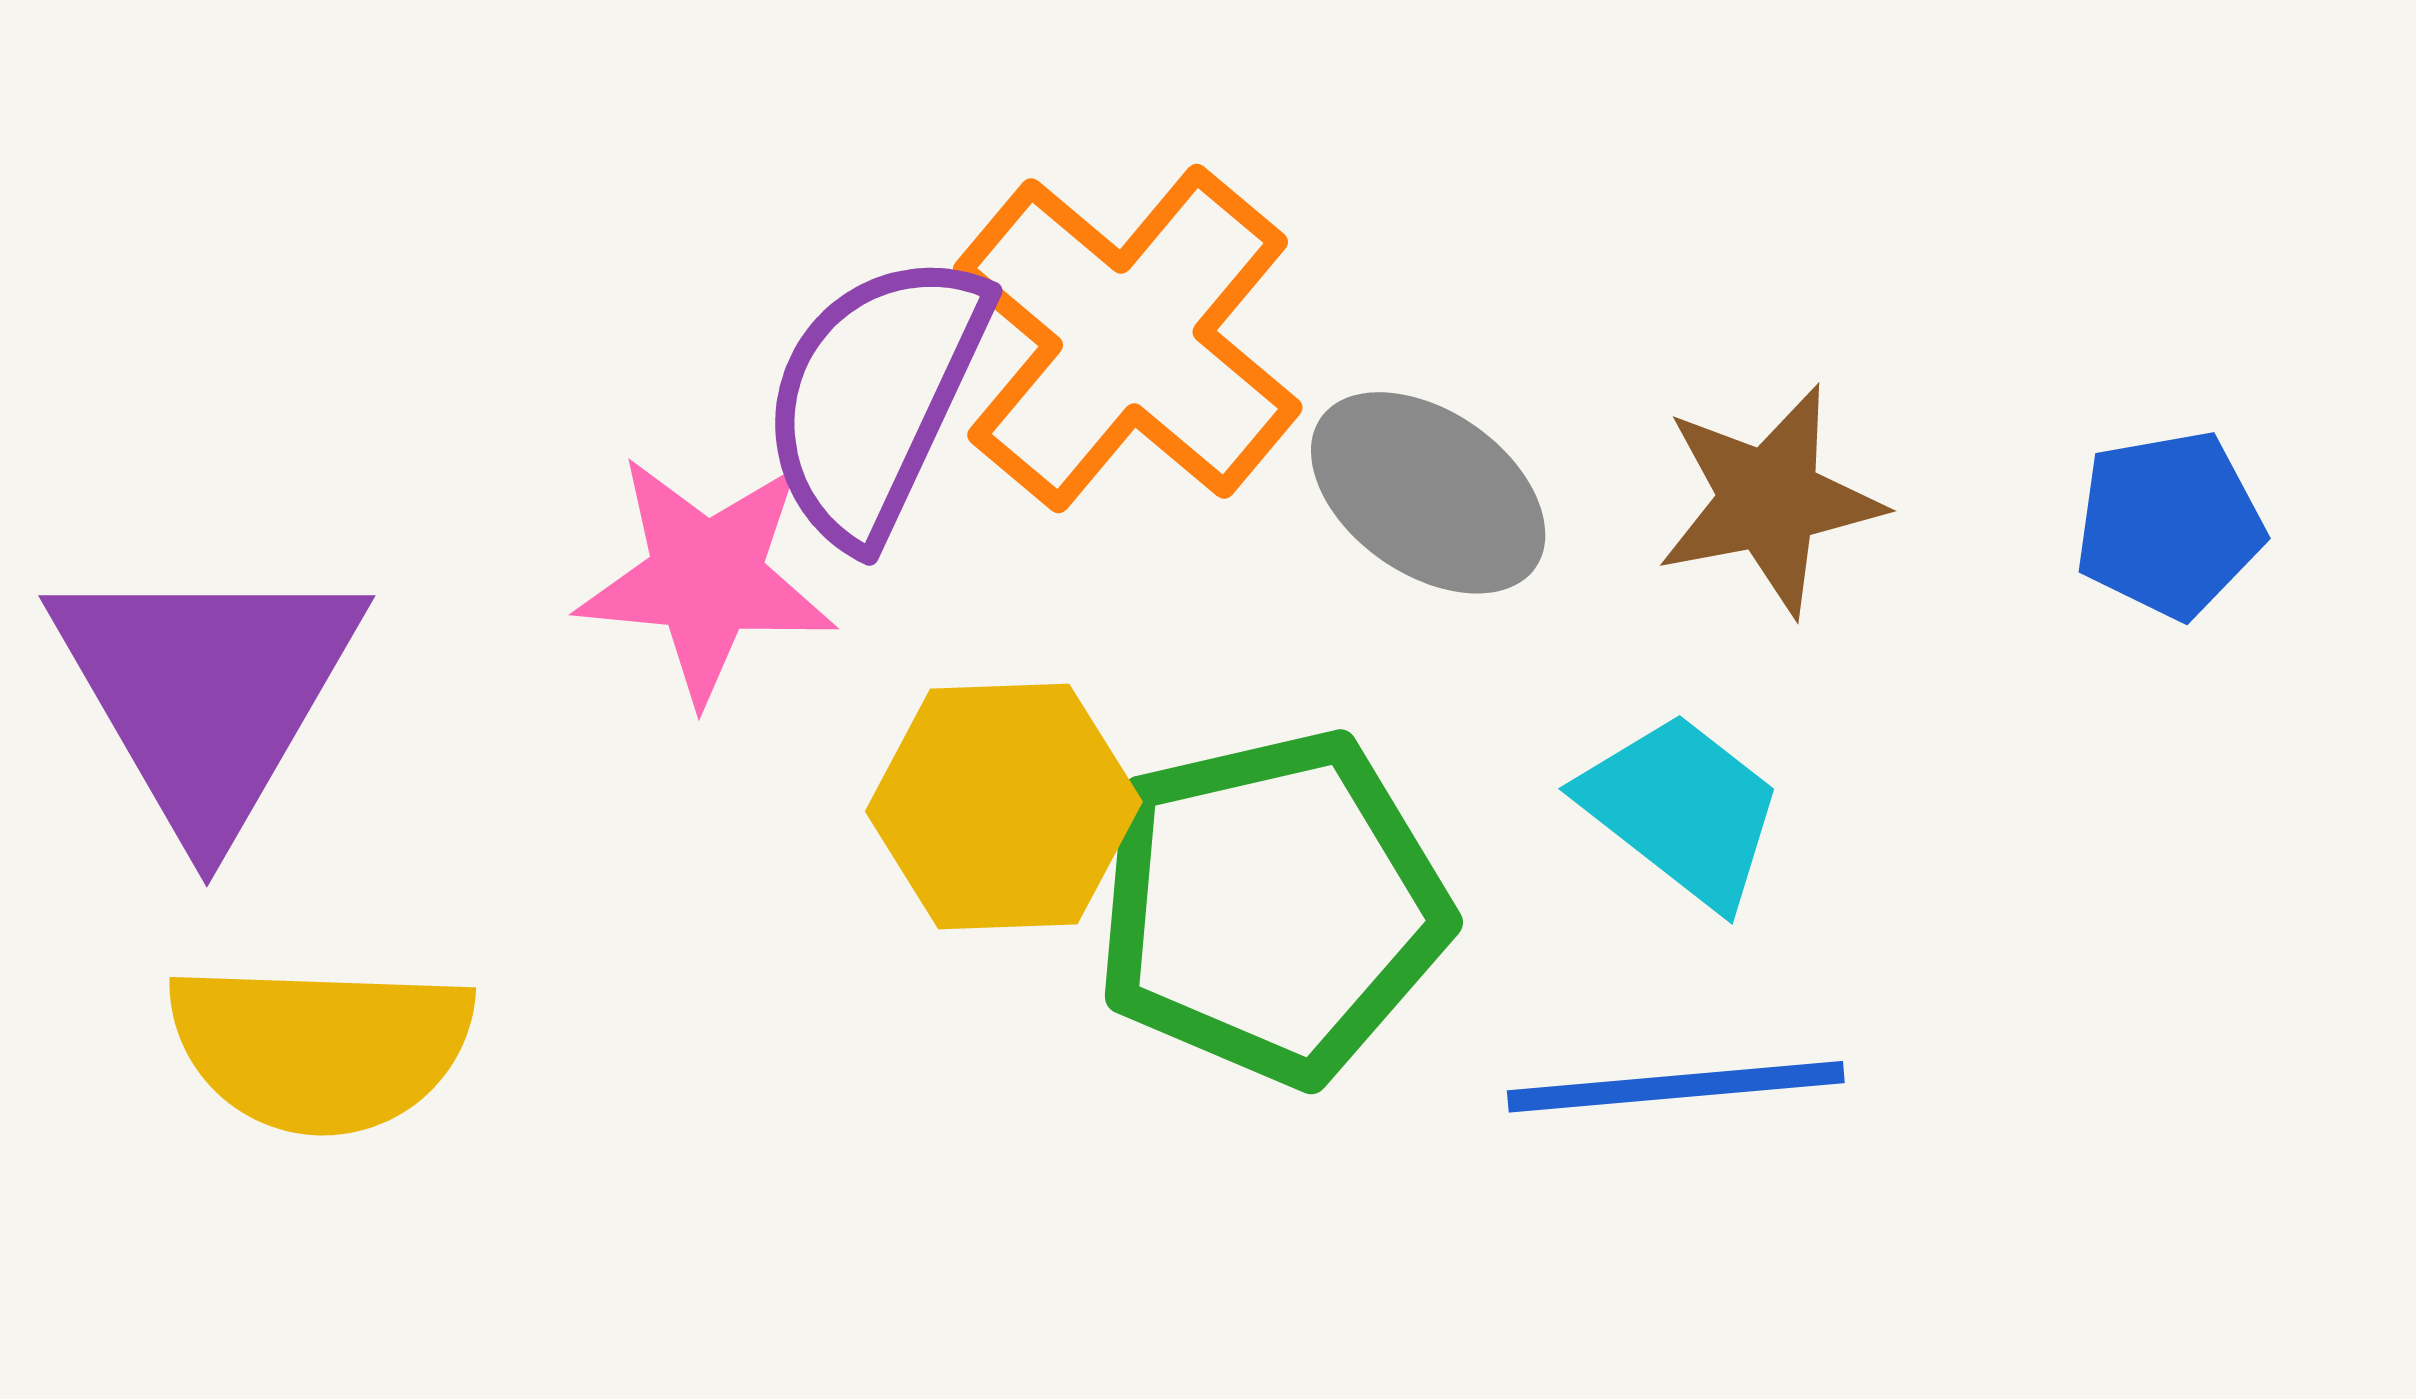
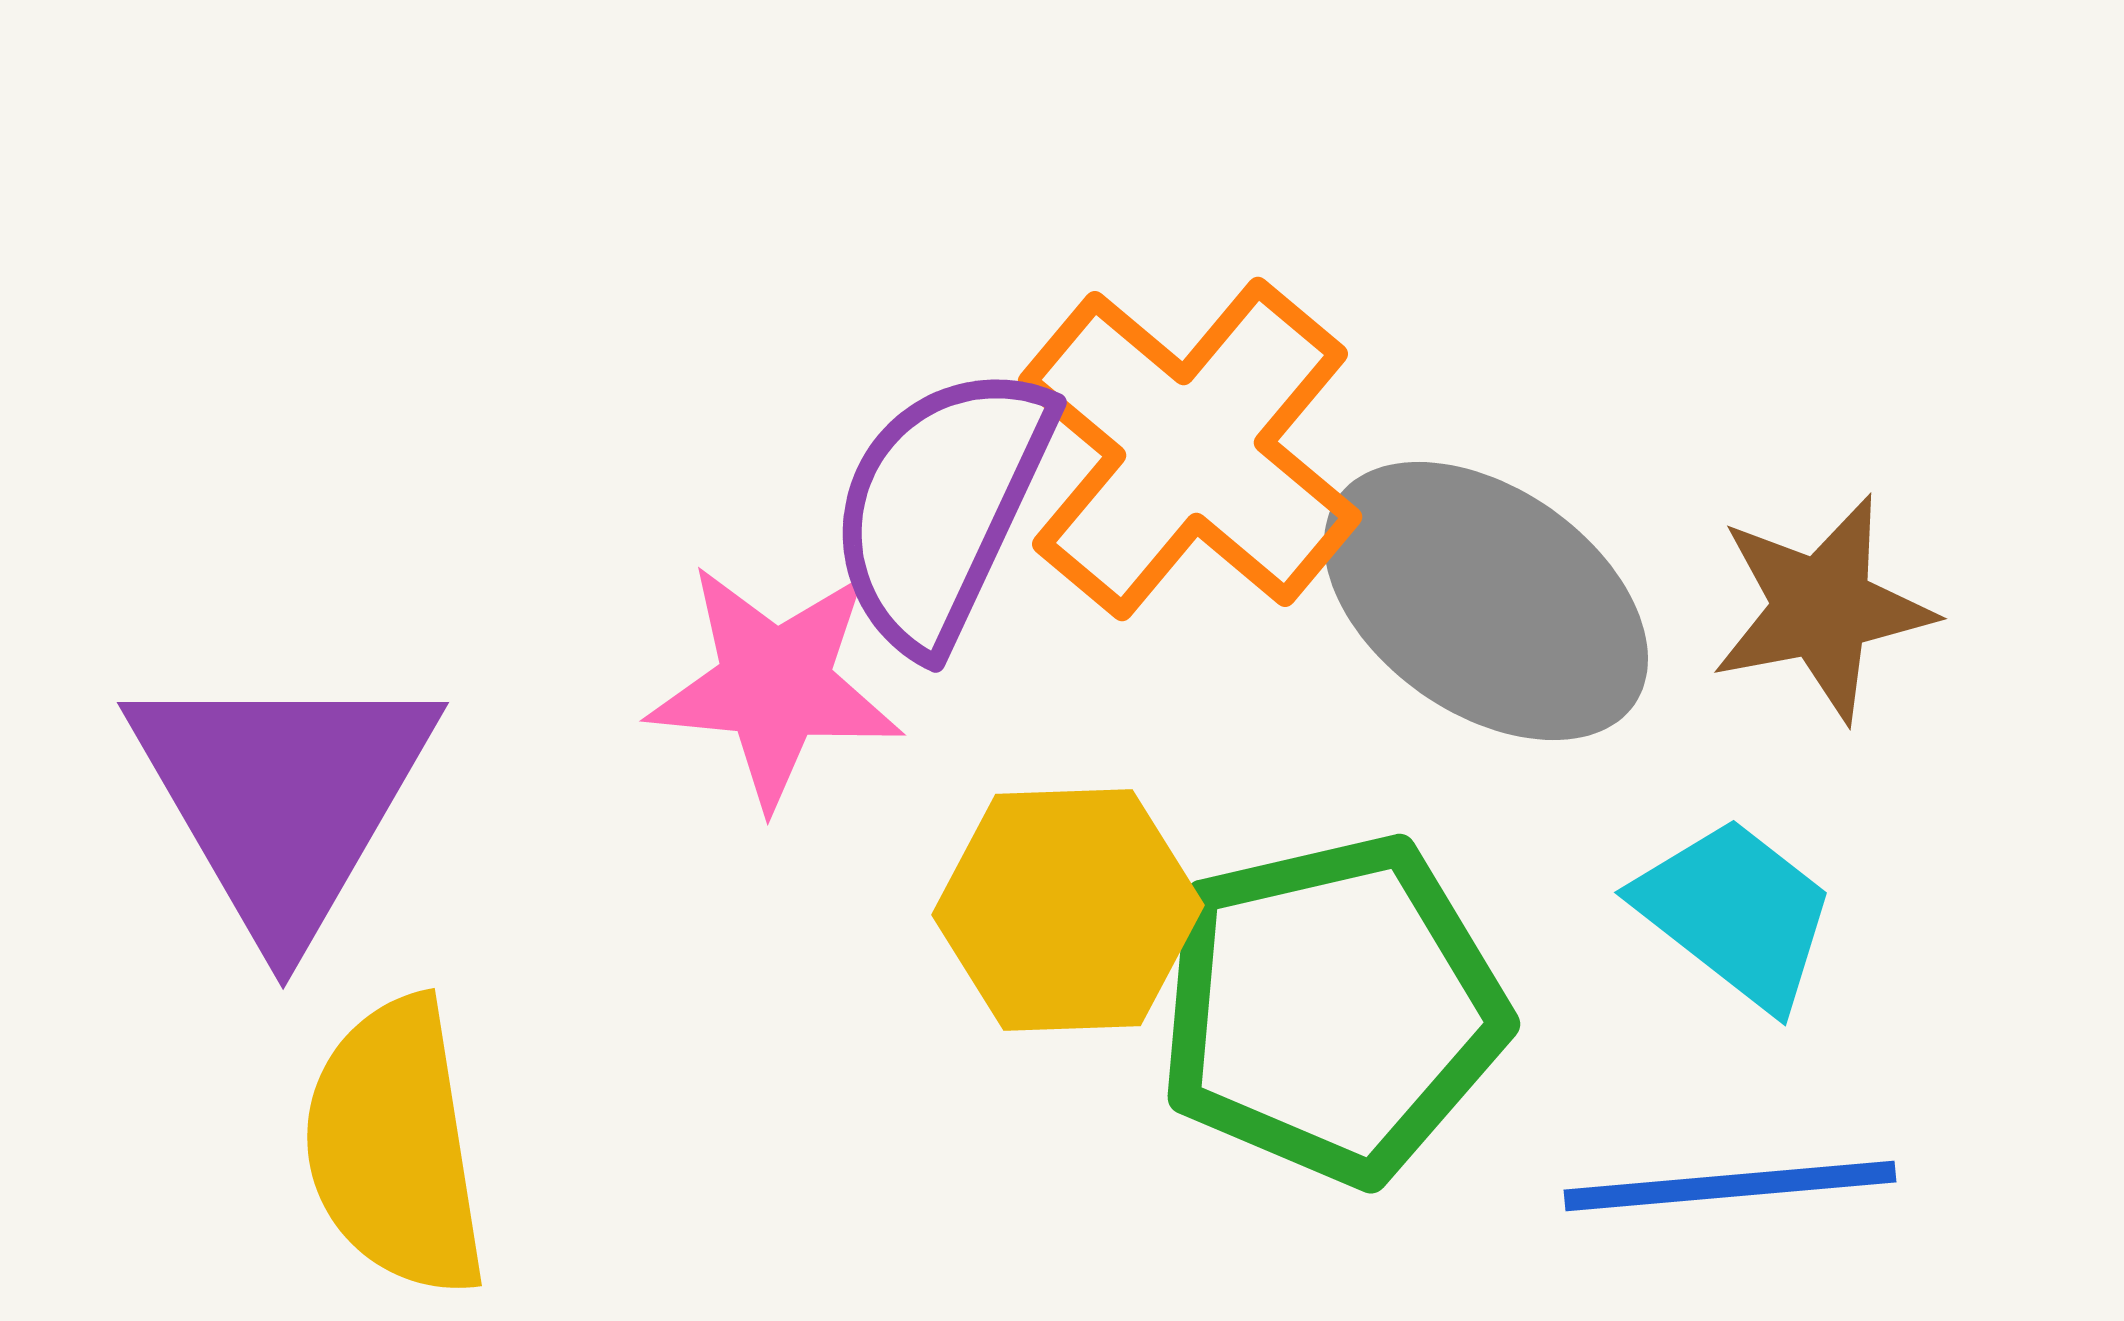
gray ellipse: (1428, 493) -> (1486, 601), size x1.4
yellow semicircle: (321, 1047) -> (395, 1147), turned 79

